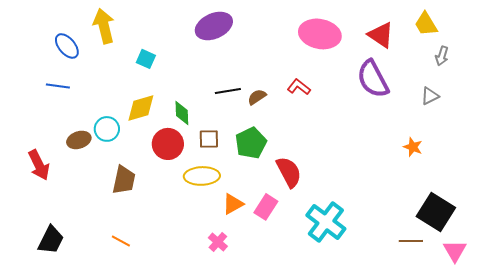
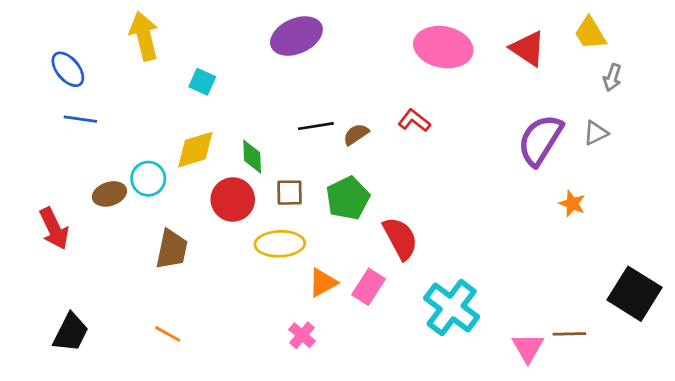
blue ellipse: (67, 46) -> (68, 69), moved
purple semicircle: (373, 79) -> (540, 140), moved, turned 60
black square: (436, 212) -> (634, 294), moved
pink triangle: (455, 251) -> (528, 348), moved

